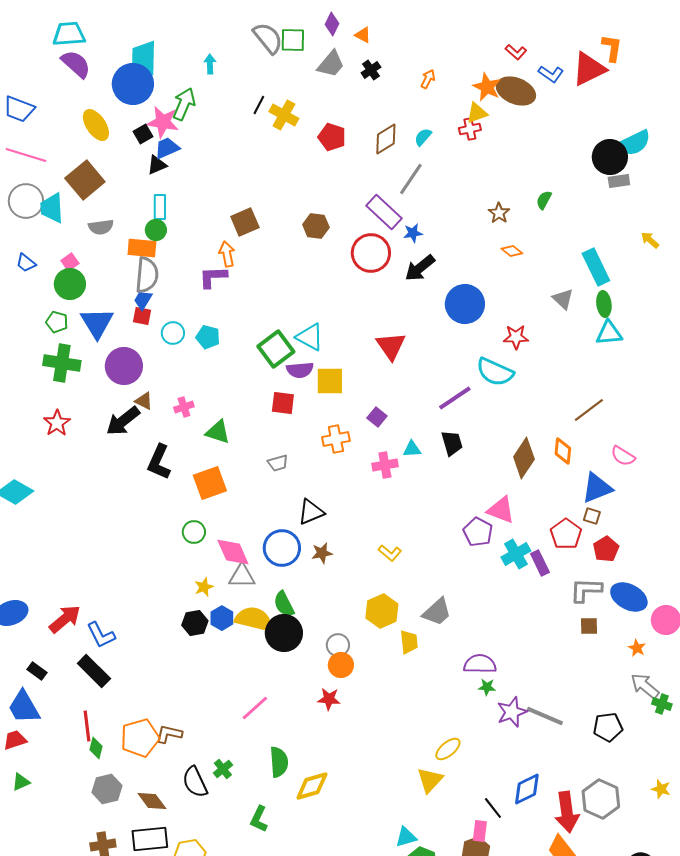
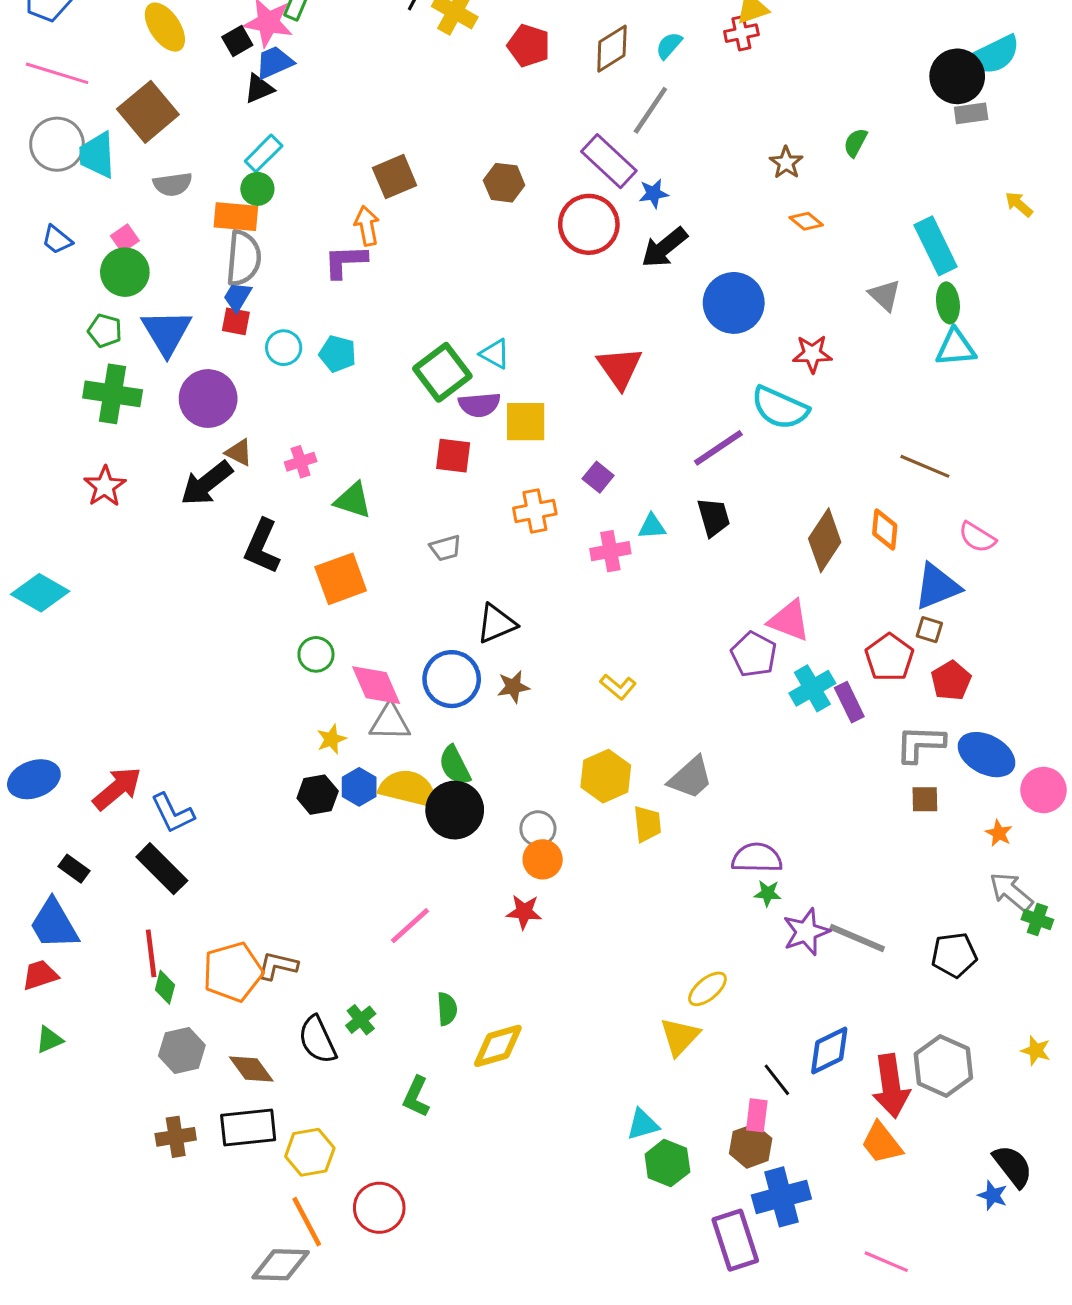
cyan rectangle: (160, 207) -> (264, 153), turned 45
cyan triangle: (310, 337) -> (495, 354), size x0.7
brown line: (589, 410) -> (925, 466), turned 60
green semicircle: (279, 762) -> (447, 1009), size x0.7

